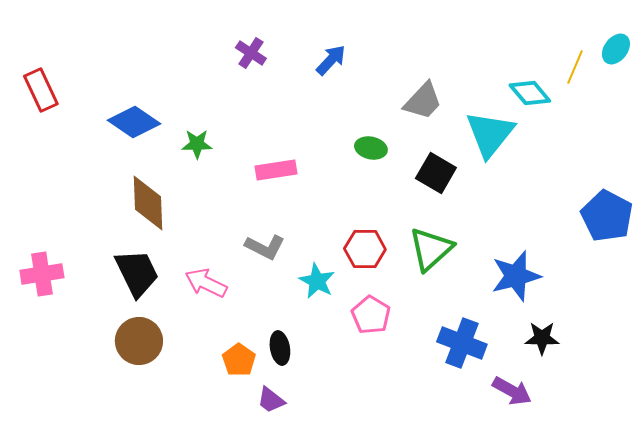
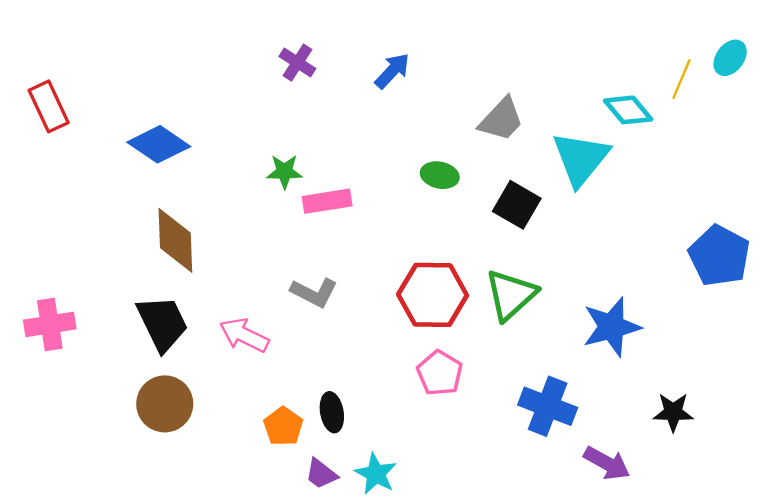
green star: (197, 144) -> (284, 172), moved
red hexagon: (365, 249) -> (433, 295), size x1.4
cyan star: (317, 281) -> (376, 474), moved
black star: (542, 338) -> (673, 412), moved

